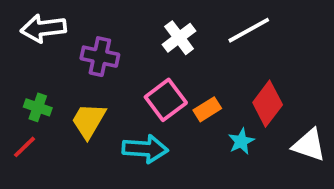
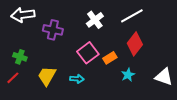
red diamond: (268, 104) -> (135, 44), moved
yellow trapezoid: (89, 121) -> (47, 76), moved
cyan arrow: (145, 149) -> (77, 79), size x0.6

